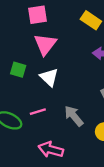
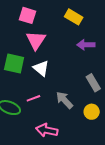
pink square: (38, 15) -> (28, 15), turned 30
green square: (18, 70) -> (14, 64), size x1.5

